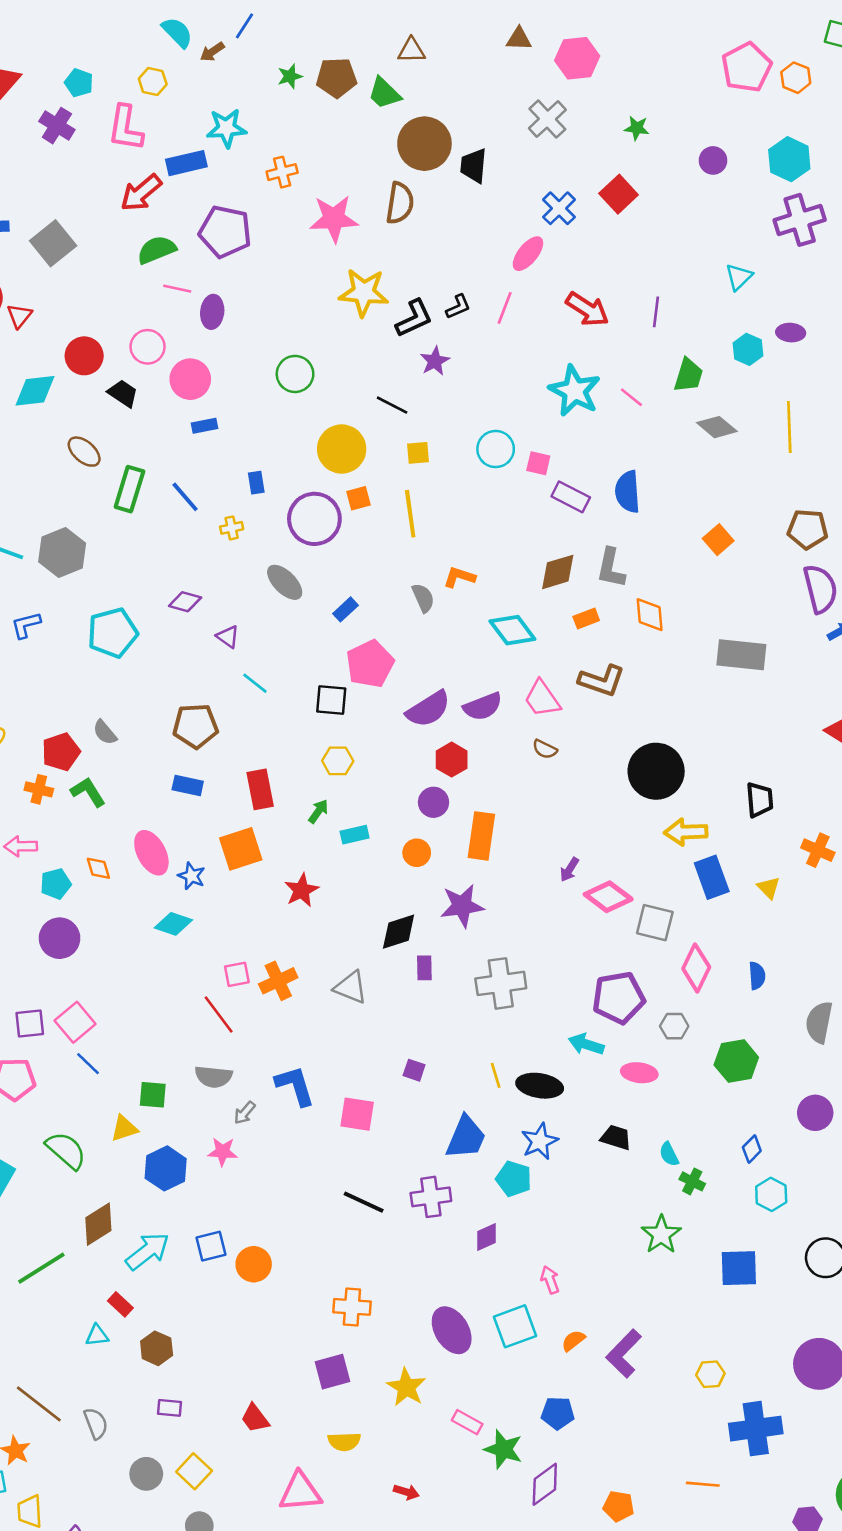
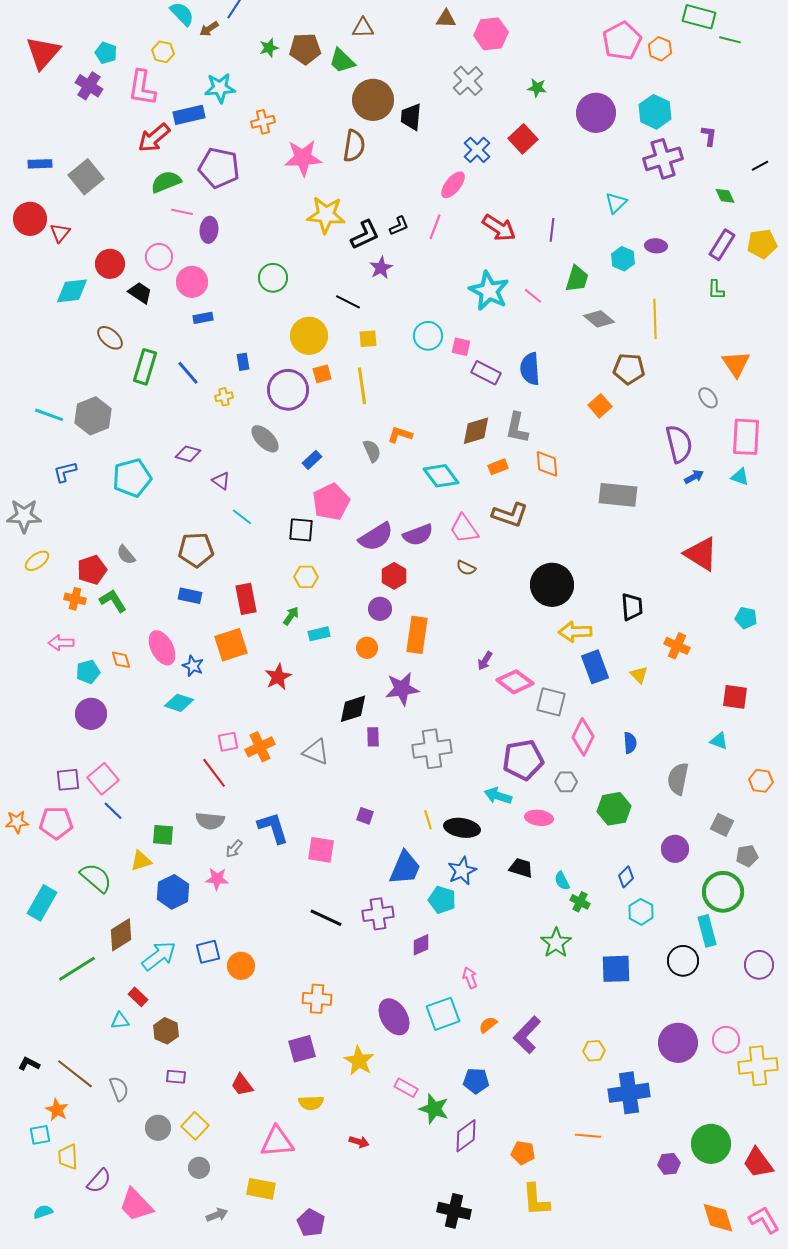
purple circle: (713, 160) -> (596, 113), size x1.8
brown pentagon: (807, 529) -> (629, 369), moved

